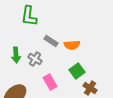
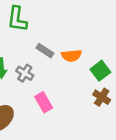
green square: (77, 71) -> (100, 71), moved
brown cross: (90, 88) -> (102, 97), moved

